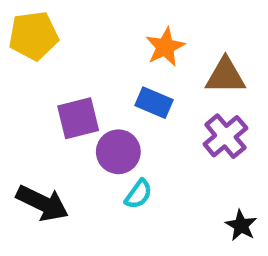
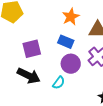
purple circle: (118, 152) -> (71, 64), moved
black arrow: (42, 203) -> (29, 76), moved

